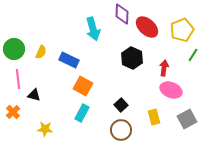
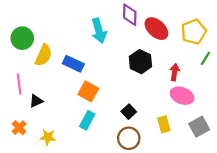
green circle: (14, 49) -> (22, 38), moved
yellow semicircle: (41, 52) -> (44, 55), size x1.5
black triangle: (34, 95) -> (36, 101), turned -40
orange cross: (13, 112) -> (19, 128), moved

